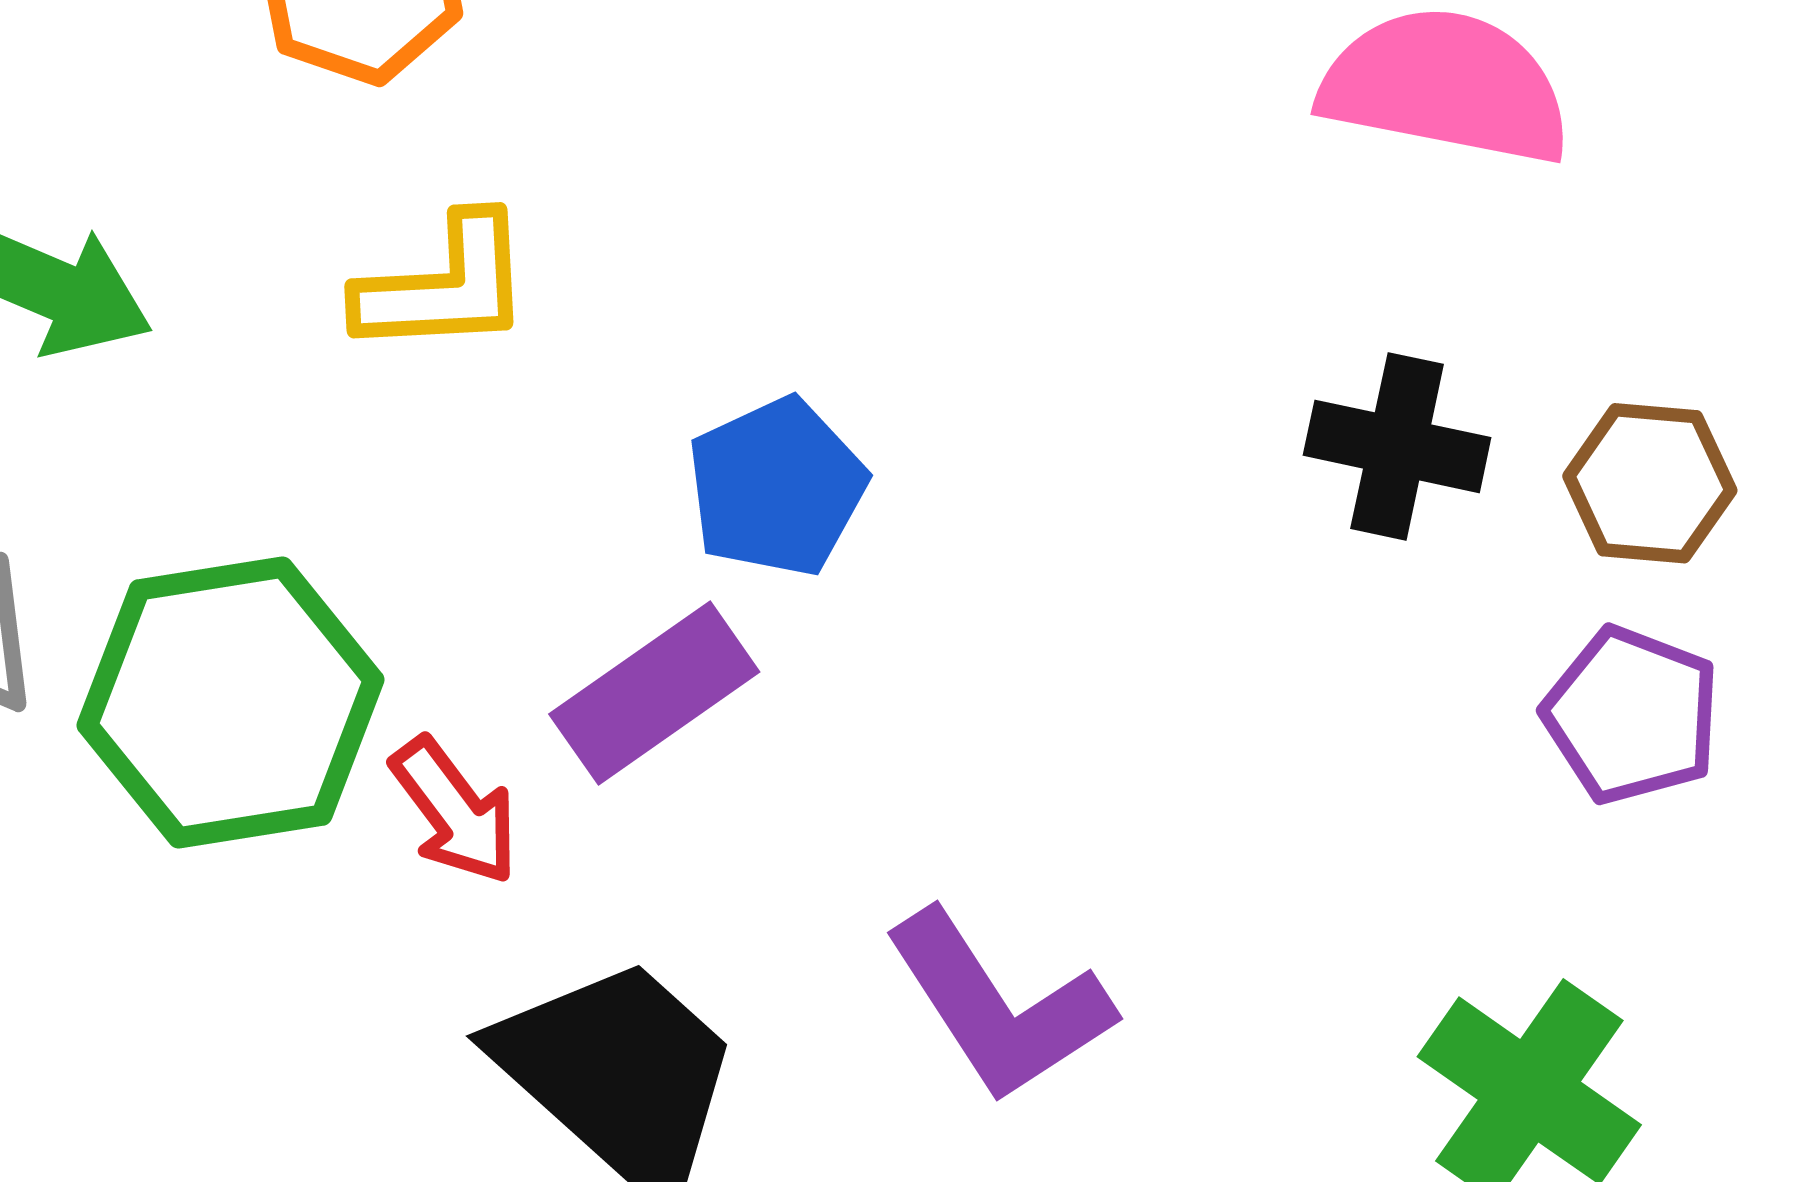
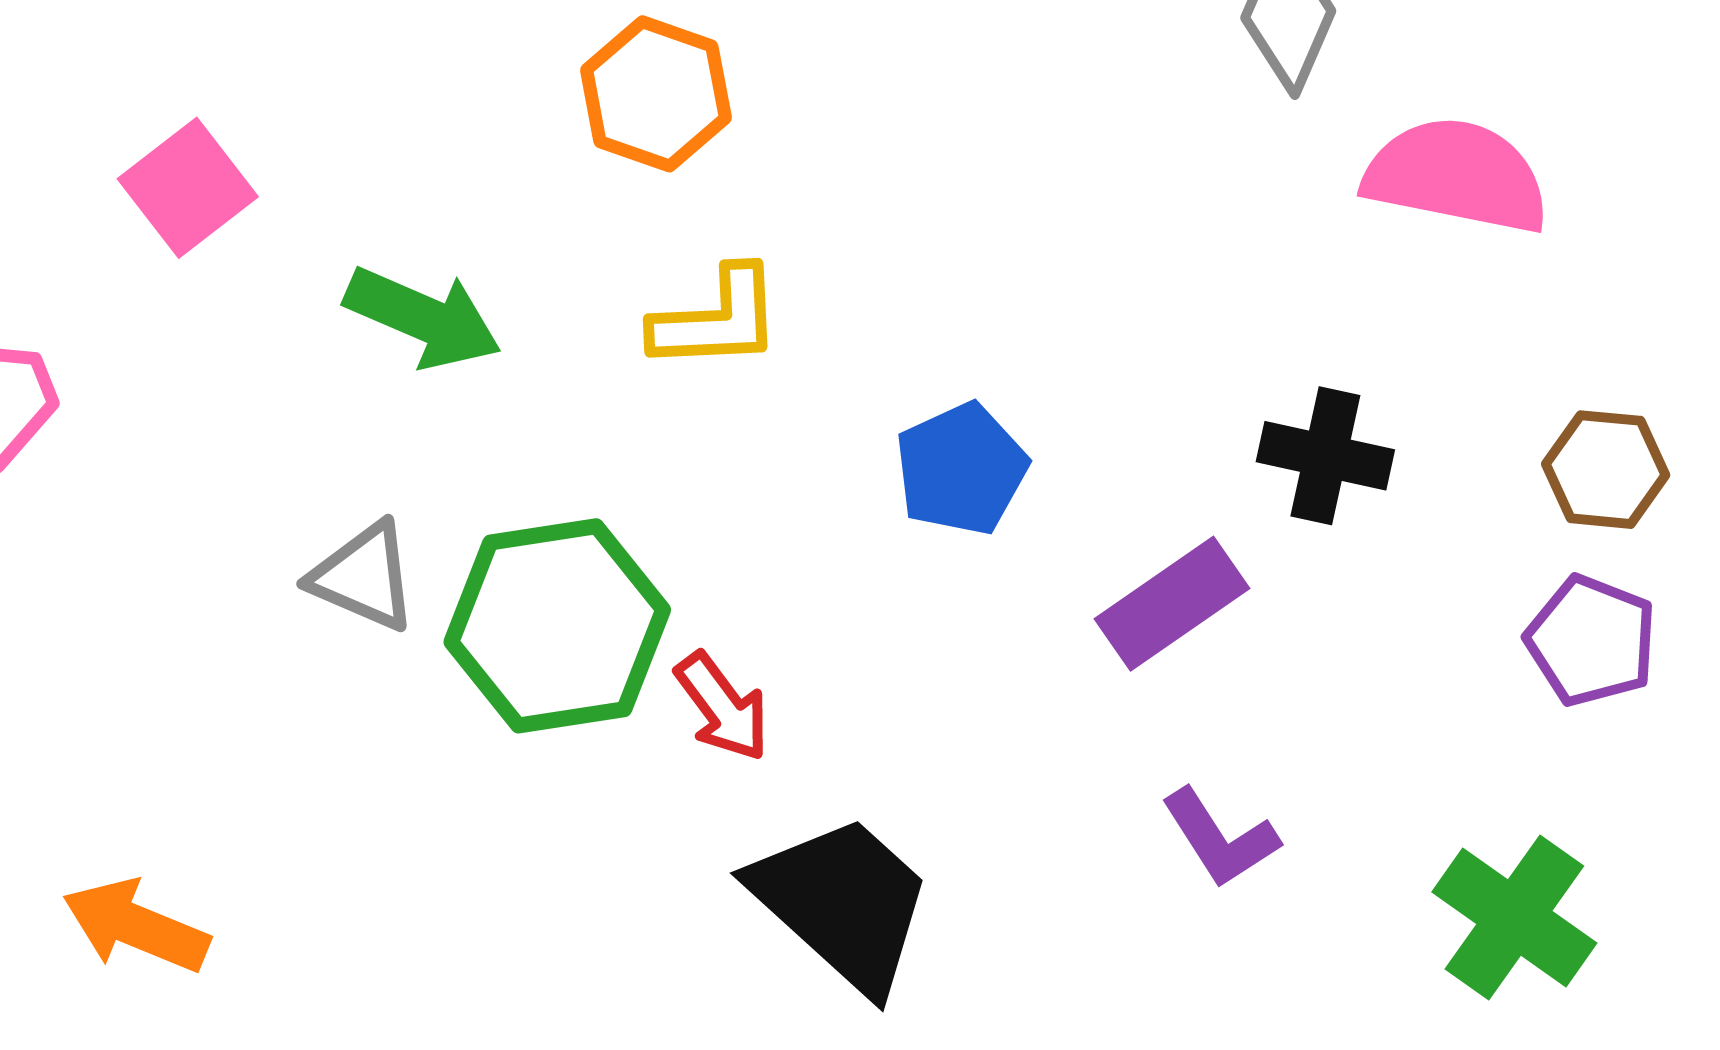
black cross: (1397, 446) -> (1325, 456), moved
purple rectangle: (654, 693) -> (1172, 604), moved
purple L-shape: (999, 1006) -> (1220, 838), moved, size x0.7

